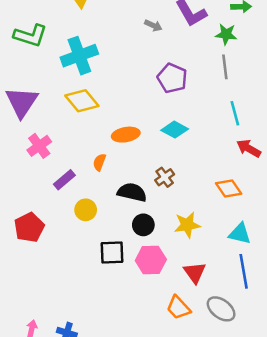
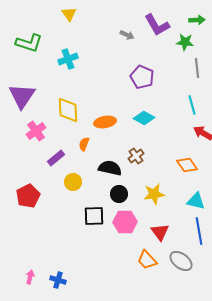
cyan cross: (79, 56) -> (68, 59), size x0.7
gray line: (225, 67) -> (197, 68), moved
yellow diamond: (82, 101) -> (68, 110), moved, turned 36

